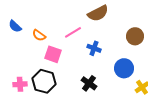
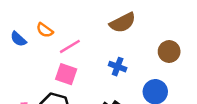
pink line: (73, 32) -> (70, 46), moved
orange semicircle: (39, 35) -> (45, 30), moved

